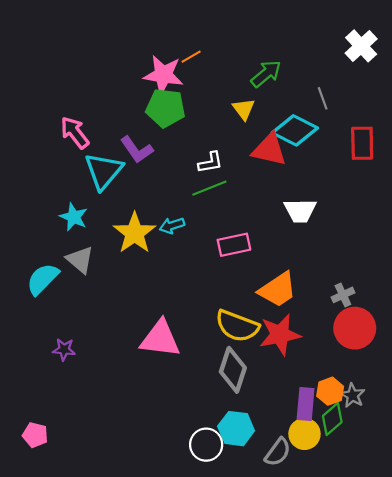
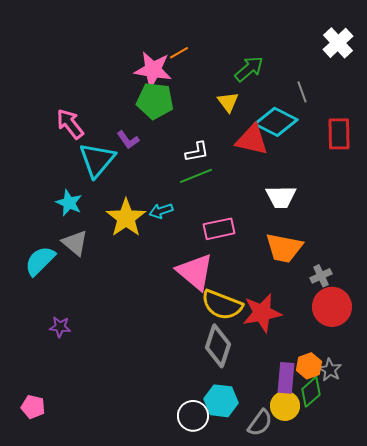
purple L-shape: (137, 150) -> (128, 140), size x0.7
orange trapezoid: (278, 290) -> (284, 248), moved, turned 45
pink triangle: (160, 339) -> (195, 272), moved, turned 33

